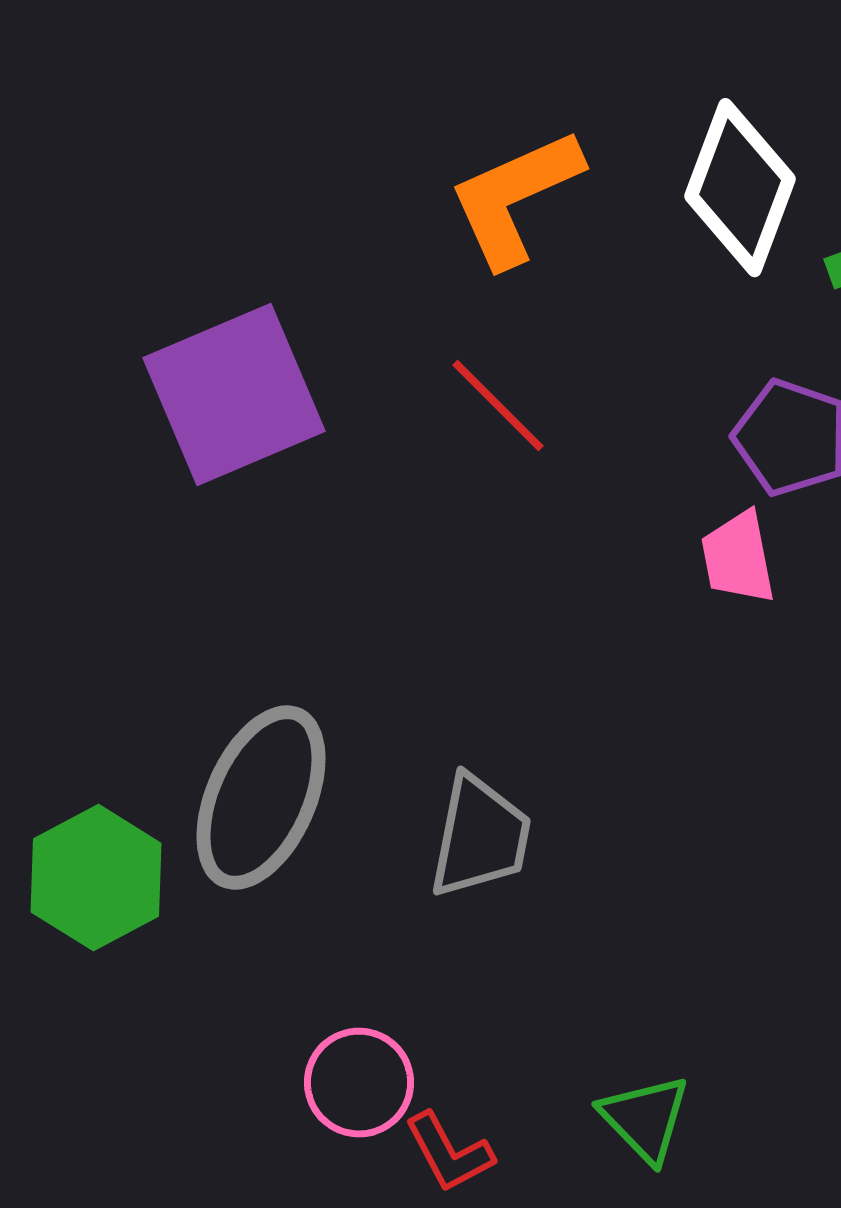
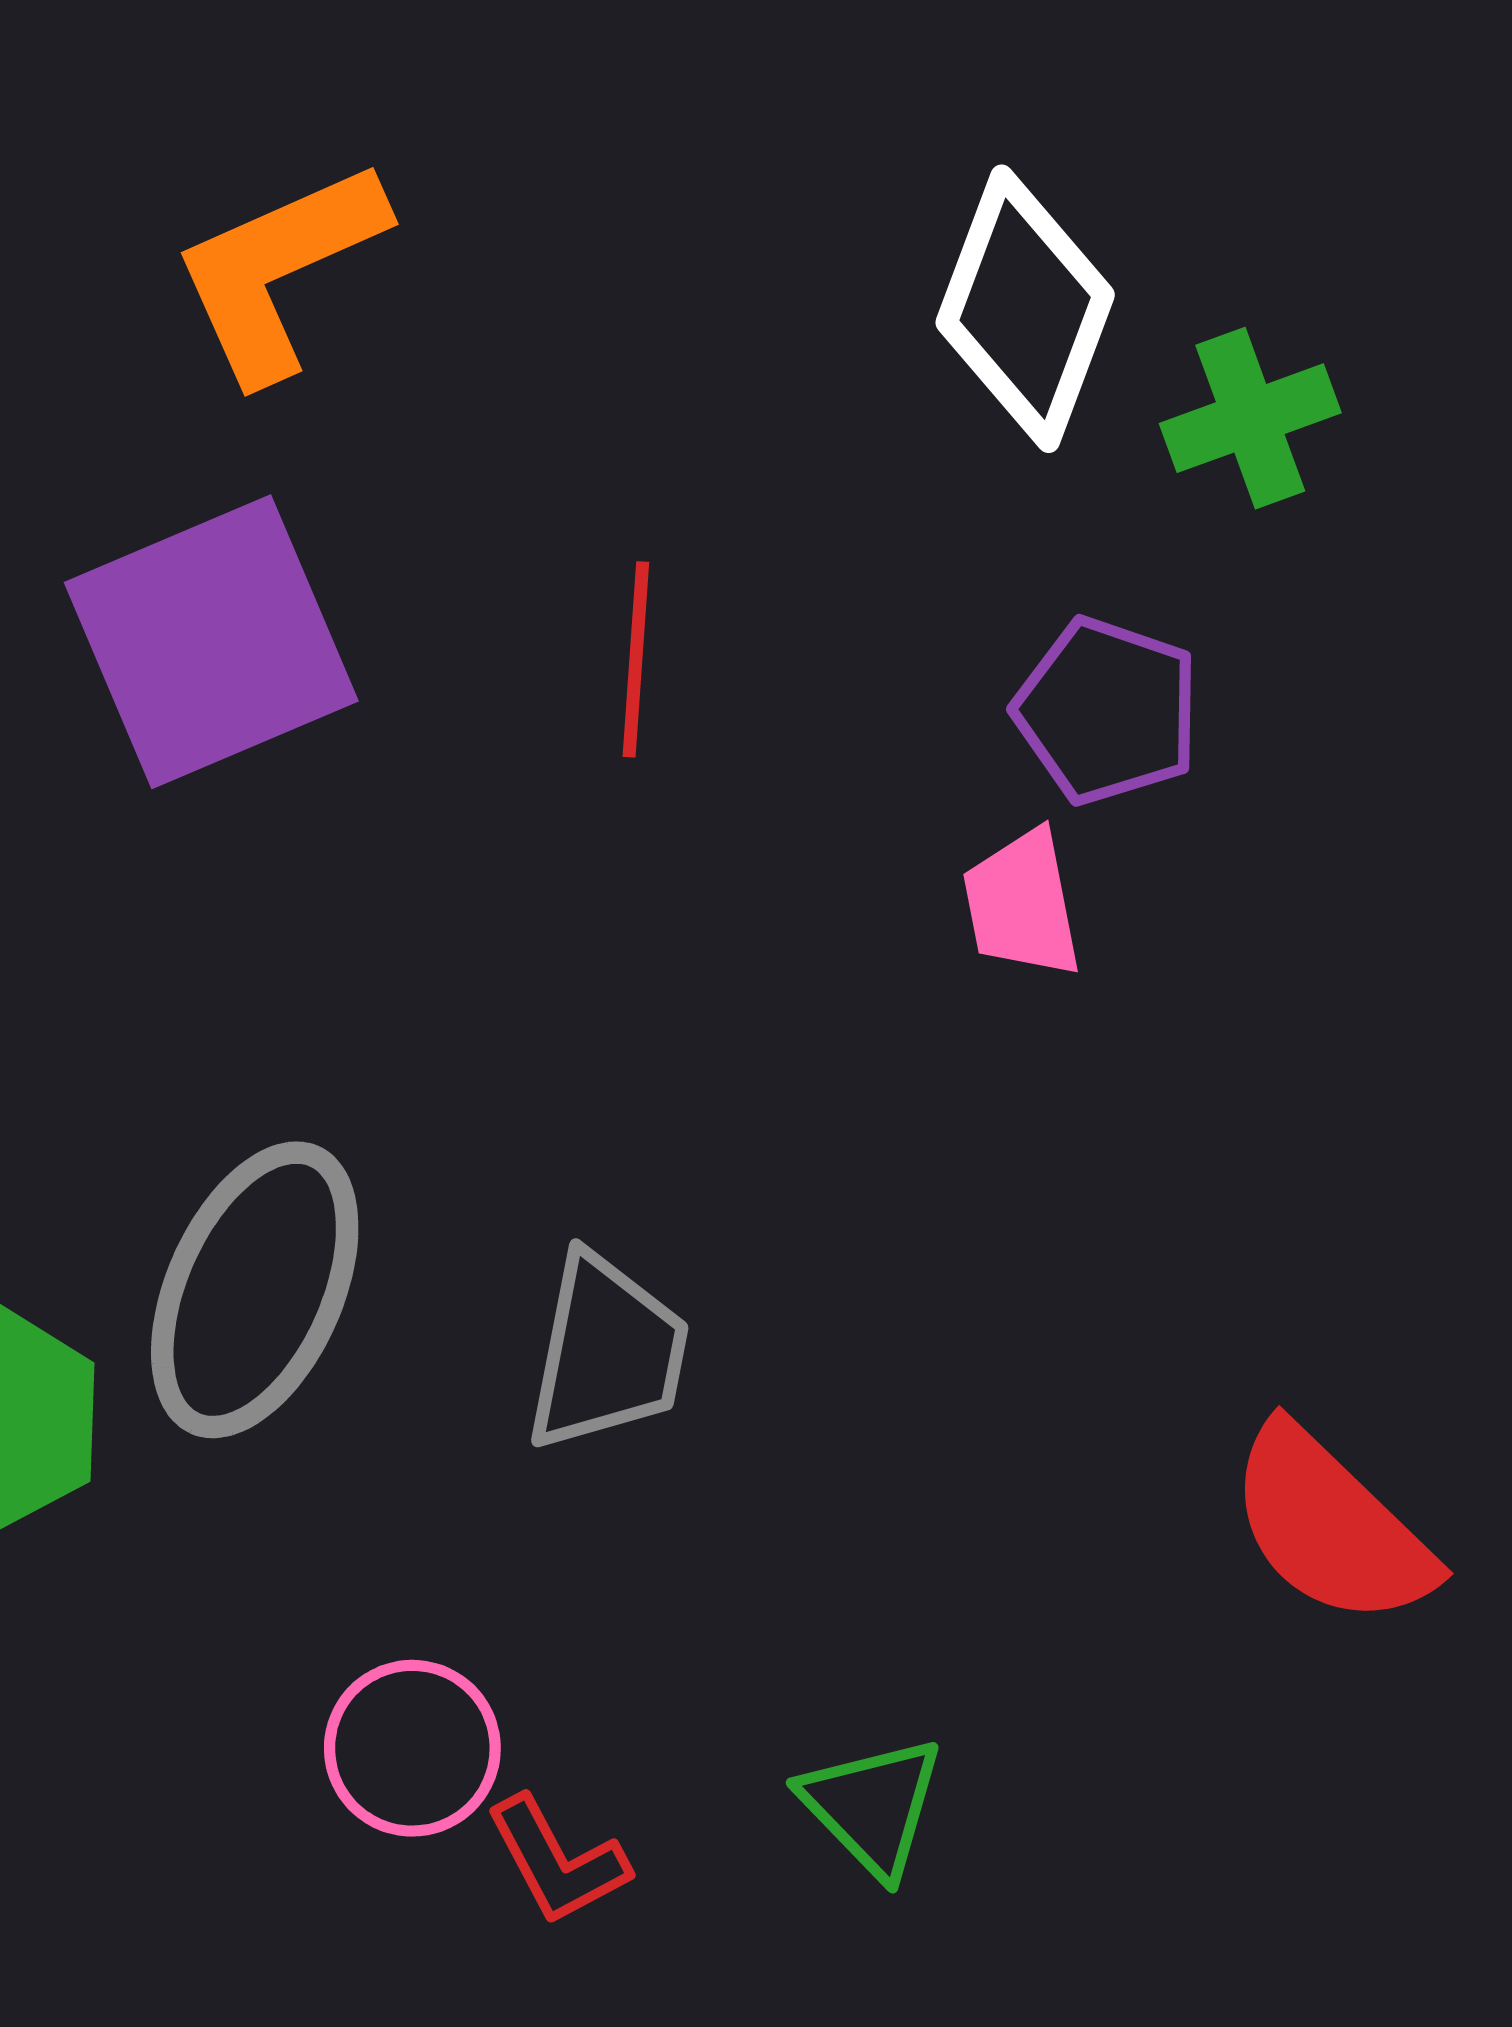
orange L-shape: (515, 198) -> (279, 270), moved
red line: (498, 406) -> (636, 659), turned 49

